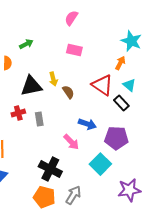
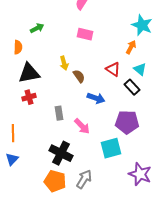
red triangle: (102, 85) -> (113, 69), size x0.7
black triangle: (31, 86) -> (29, 73), moved
gray rectangle: (39, 119) -> (59, 113), moved
blue arrow: (87, 124) -> (96, 98), moved
cyan square: (100, 164) -> (111, 148), turned 30
purple star: (129, 190) -> (140, 174), turned 30

